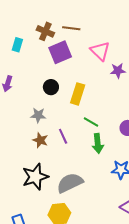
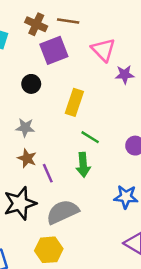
black circle: (51, 87) -> (31, 84), moved
purple line: (63, 136) -> (48, 173), moved
green arrow: (98, 143) -> (83, 165), moved

